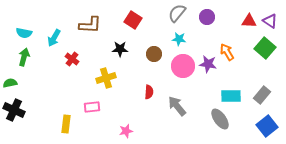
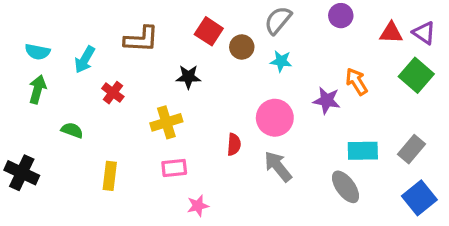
purple circle: (207, 17) -> (341, 16), moved
brown circle: (154, 54) -> (242, 47), moved
pink circle: (183, 66) -> (275, 118), moved
green semicircle: (10, 83) -> (72, 130), moved, turned 32
pink rectangle: (92, 107) -> (174, 168), moved
yellow rectangle: (66, 124) -> (110, 176), moved

